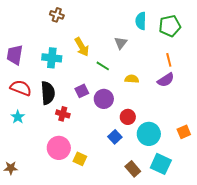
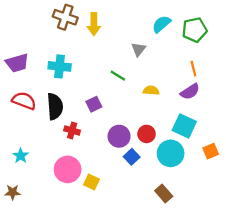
brown cross: (57, 15) -> (65, 17), size x1.5
cyan semicircle: (141, 21) -> (161, 24), turned 48
yellow arrow: (82, 47) -> (94, 24), moved, turned 30
purple trapezoid: (15, 55) -> (17, 63), turned -115
purple circle: (104, 99) -> (119, 136), moved
cyan star: (18, 117) -> (21, 156), moved
cyan square: (161, 164) -> (184, 126), moved
brown rectangle: (133, 169) -> (164, 193), moved

